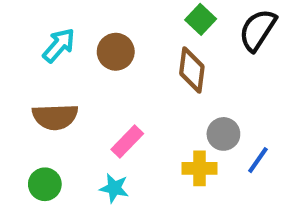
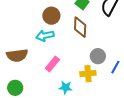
cyan arrow: (59, 45) -> (45, 36), moved, turned -138
brown circle: (116, 52) -> (51, 16), moved
cyan star: (114, 188) -> (66, 87), moved

